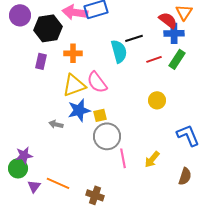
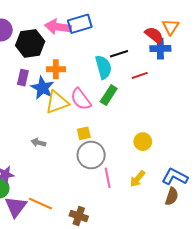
green rectangle: (177, 59) -> (109, 95), moved
yellow circle: (157, 100) -> (143, 142), moved
blue star: (79, 110) -> (43, 88), moved, turned -30
blue L-shape: (188, 135) -> (175, 177), moved, turned -40
purple triangle: (34, 186) -> (16, 207), size x1.6

